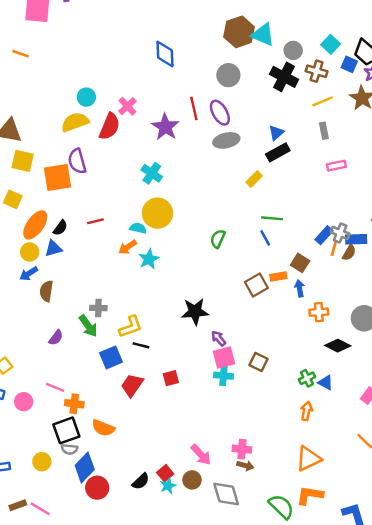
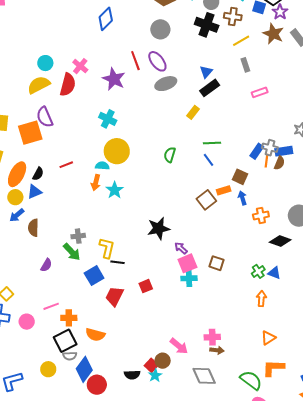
blue diamond: (165, 54) -> (106, 19), turned 55
green semicircle: (218, 239) -> (170, 155), moved
orange arrow: (128, 247) -> (96, 183), turned -35
yellow L-shape: (131, 327) -> (107, 248), turned -50
pink line: (55, 387) -> (51, 306), turned -35
orange triangle: (308, 459) -> (268, 338), size x0.7
brown circle: (192, 480) -> (163, 361), moved
black semicircle: (141, 481) -> (132, 375), turned 49

